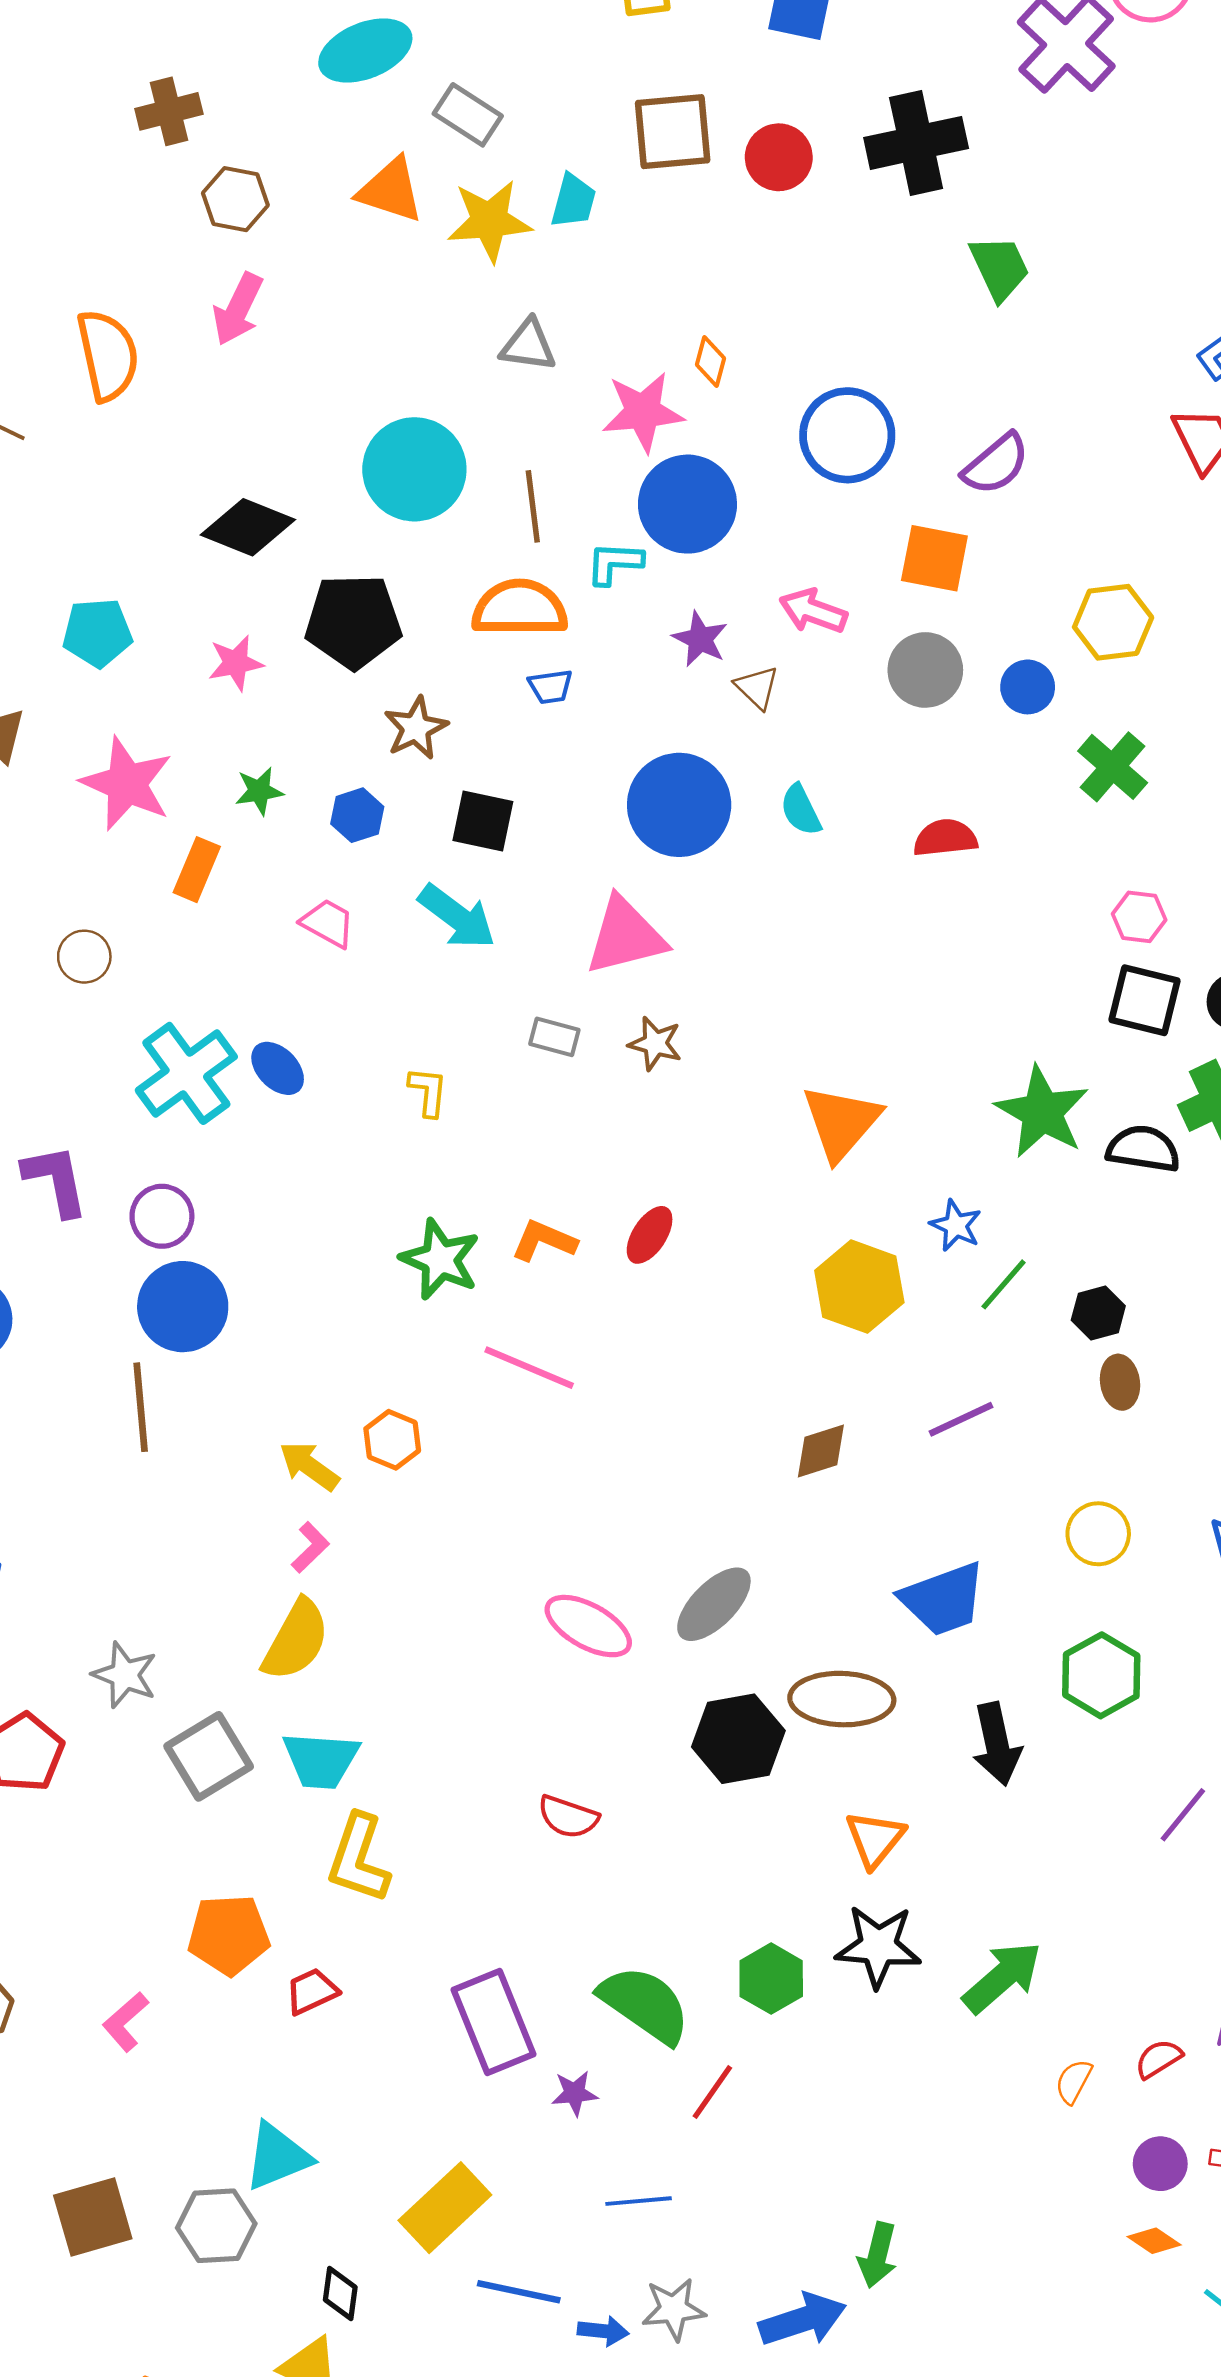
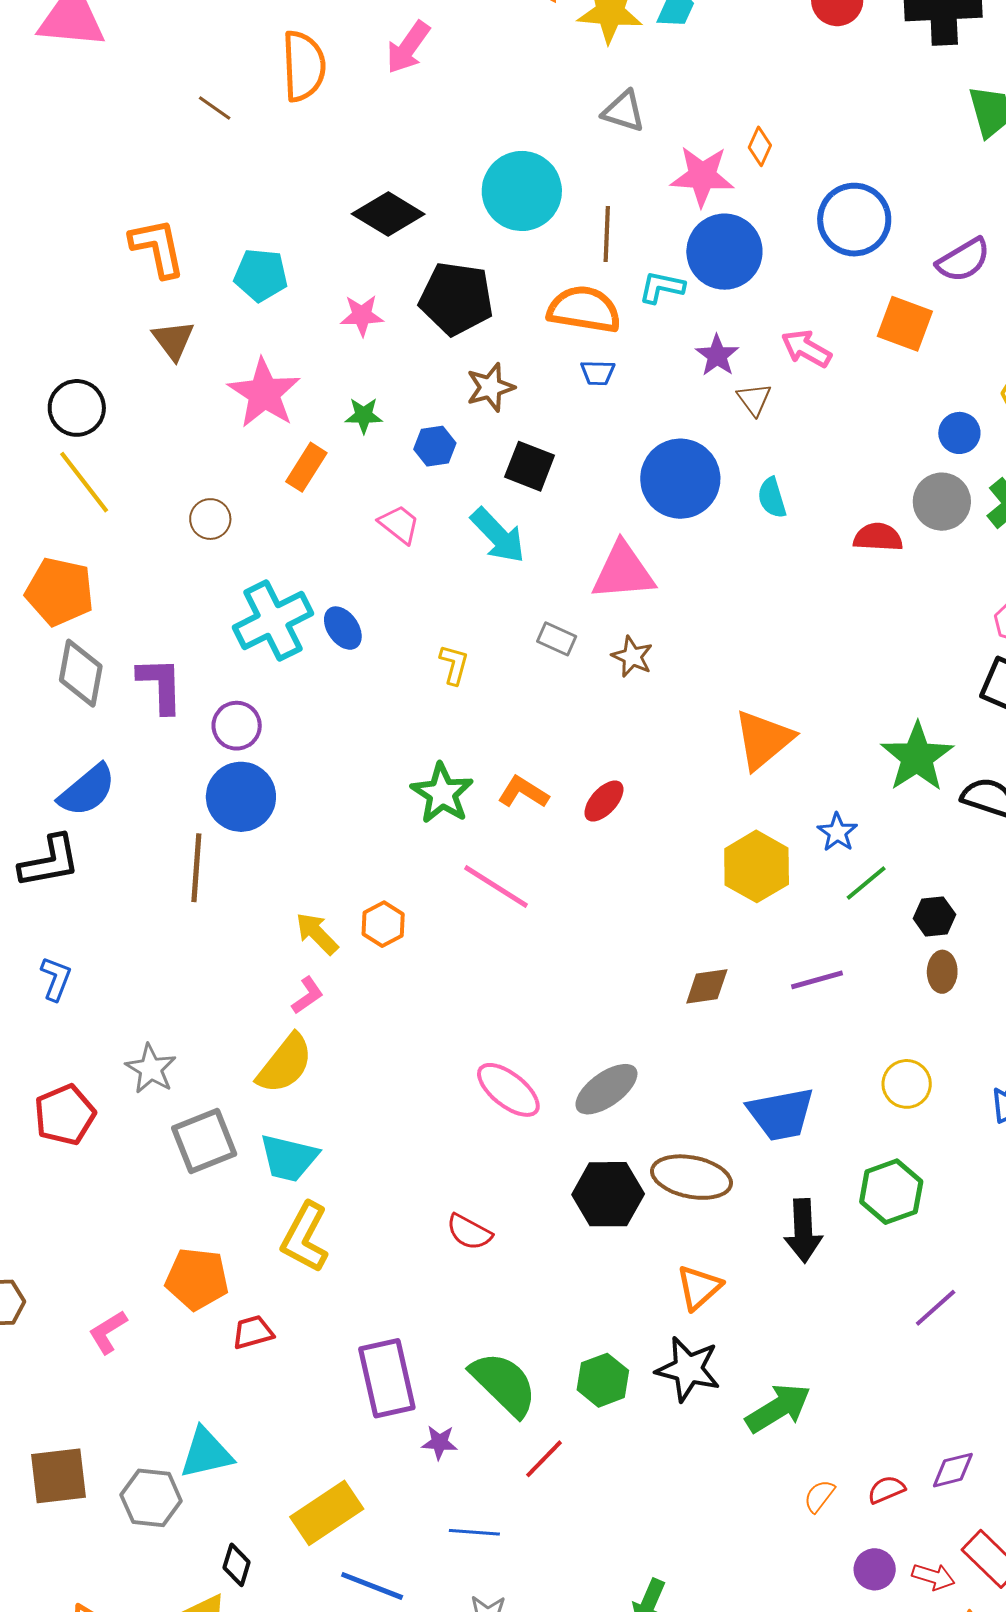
gray circle: (925, 670) -> (942, 502), moved

